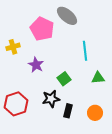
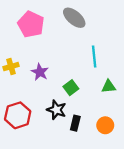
pink pentagon: (42, 29) -> (31, 24), moved
yellow cross: (13, 47) -> (11, 67), moved
black star: (51, 99) -> (56, 110), turned 30

